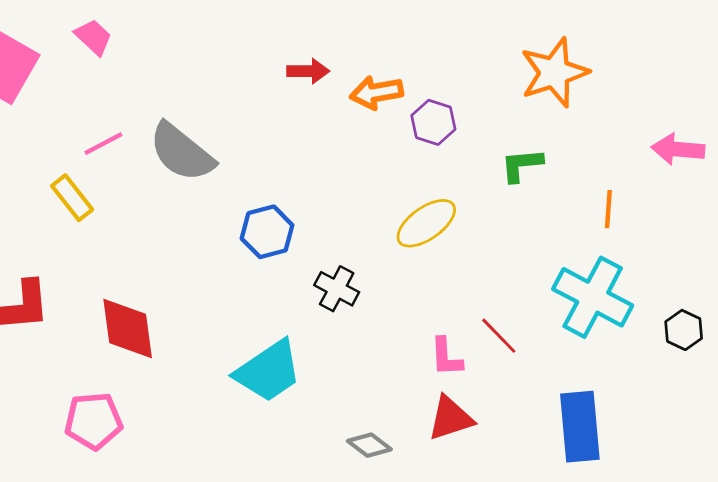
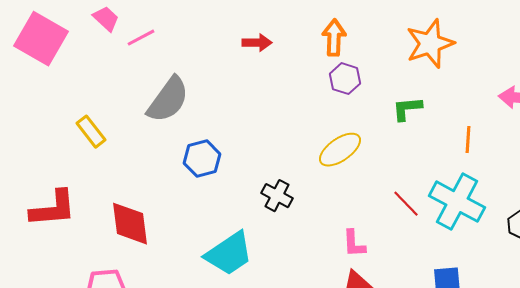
orange arrow: (376, 92) -> (334, 38), moved, turned 102
pink line: (103, 144) -> (141, 38), moved
gray semicircle: (182, 152) -> (168, 100), turned -93
blue hexagon: (267, 232) -> (202, 159), moved
red line: (499, 336) -> (406, 204), moved

